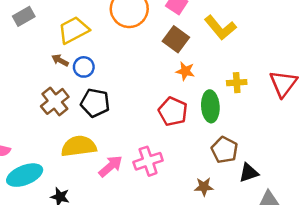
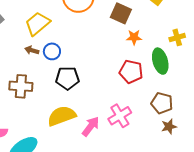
brown cross: (55, 101) -> (21, 86), moved, turned -35
brown pentagon: (225, 150) -> (162, 103), moved

